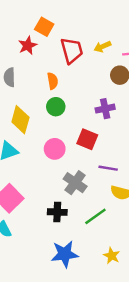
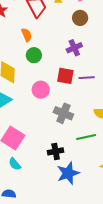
purple line: (108, 168) -> (87, 78), moved
black cross: (57, 212) -> (56, 151), moved
green line: (95, 216) -> (86, 137), turned 36

